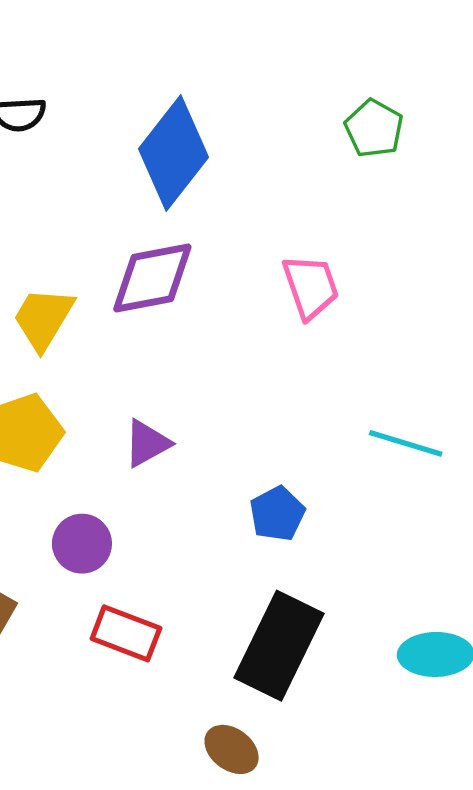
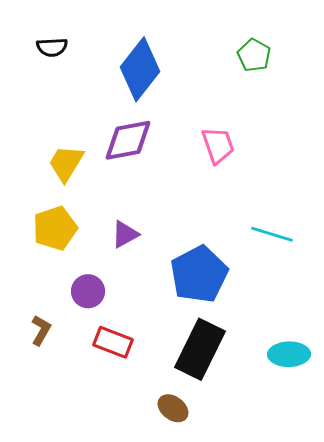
blue pentagon: (277, 514) -> (199, 274), size x1.8

